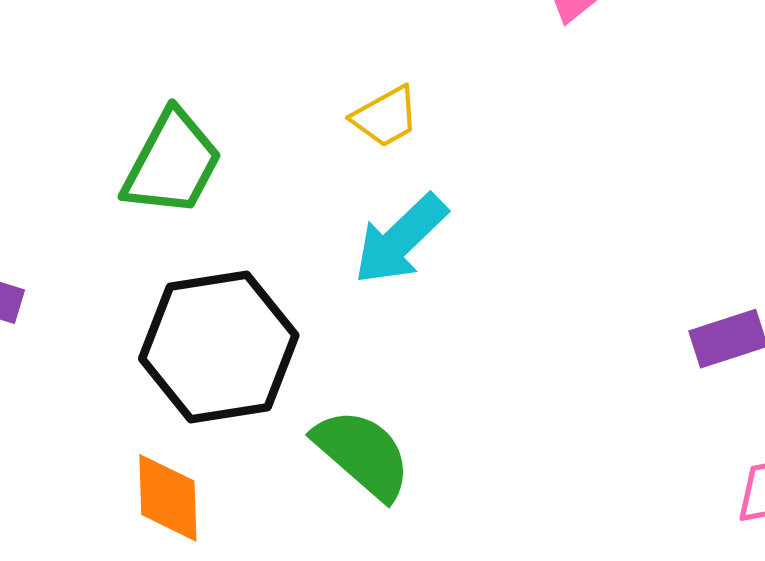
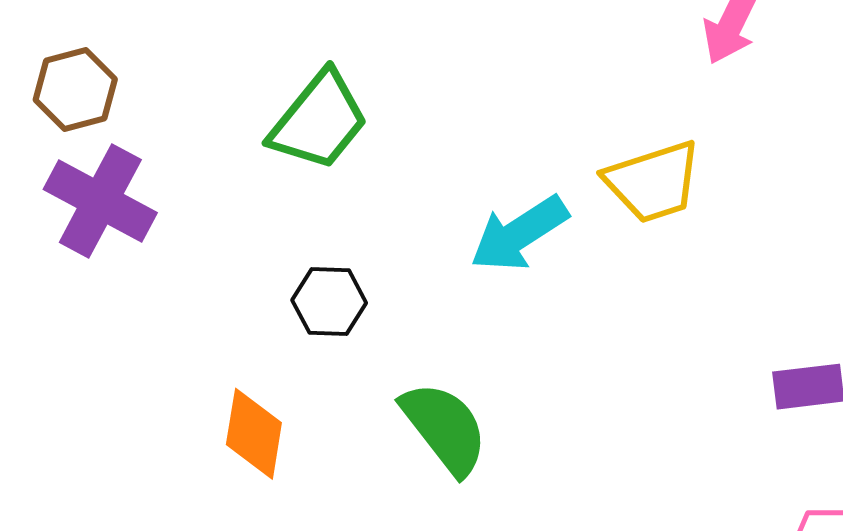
yellow trapezoid: (386, 117) -> (653, 182), moved, size x1.5
black hexagon: (219, 347) -> (329, 302), size x0.5

